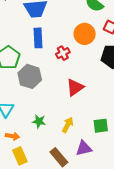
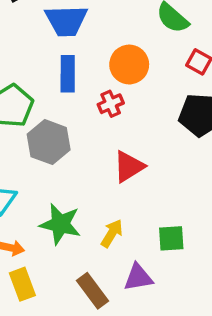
orange circle: (85, 34) -> (129, 65), moved
green star: (39, 121) -> (60, 224), size x1.6

